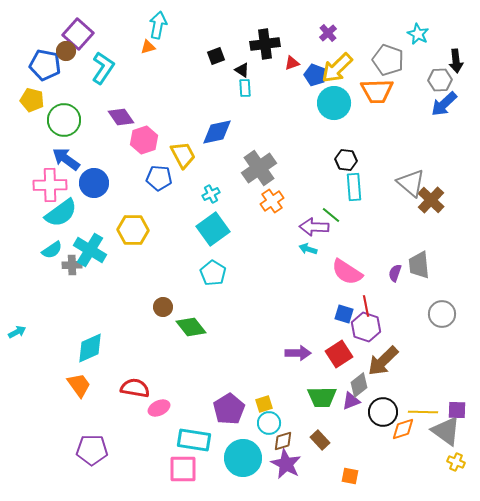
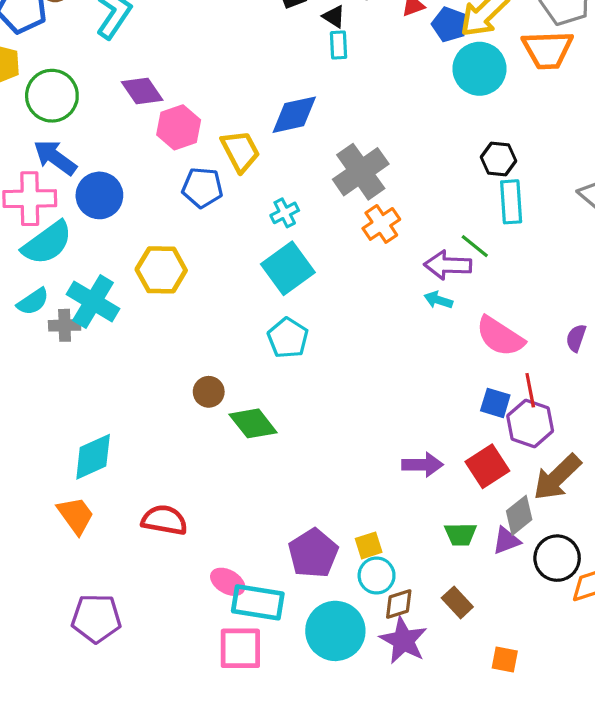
green trapezoid: (322, 397) -> (460, 534), size x0.7
pink ellipse: (159, 408) -> (228, 582), moved, turned 55

